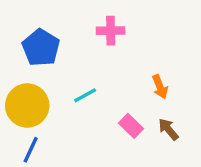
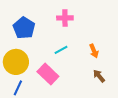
cyan line: (85, 95) -> (61, 50), moved
pink rectangle: (131, 126) -> (48, 74), moved, size x1.5

